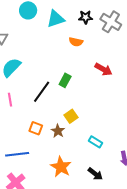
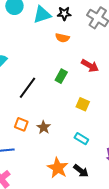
black star: (86, 17) -> (64, 14), moved
green rectangle: (65, 80) -> (61, 76), moved
yellow square: (71, 116) -> (83, 104), moved, turned -32
orange star: (61, 167) -> (58, 168), moved

